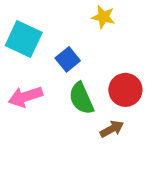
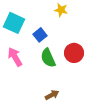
pink arrow: (25, 97) -> (15, 57), turned 78
brown arrow: (112, 129) -> (52, 95), moved

